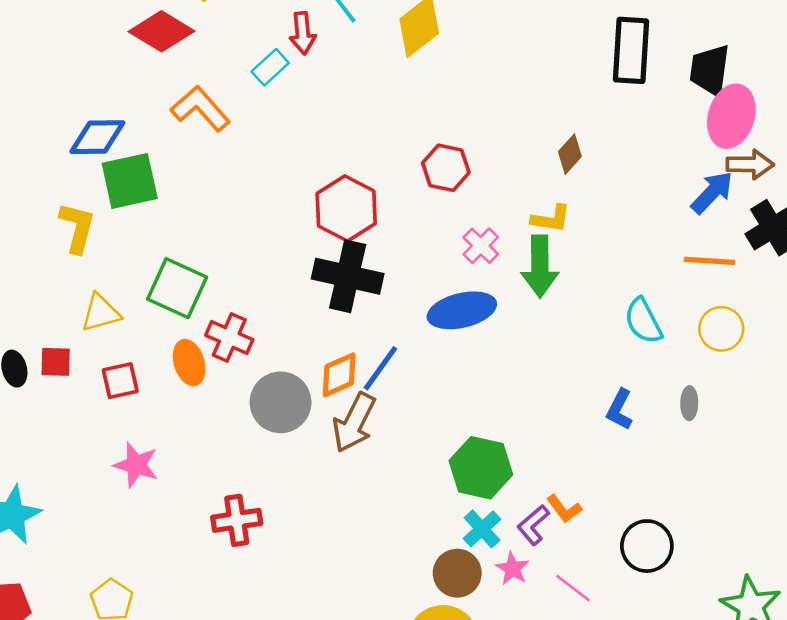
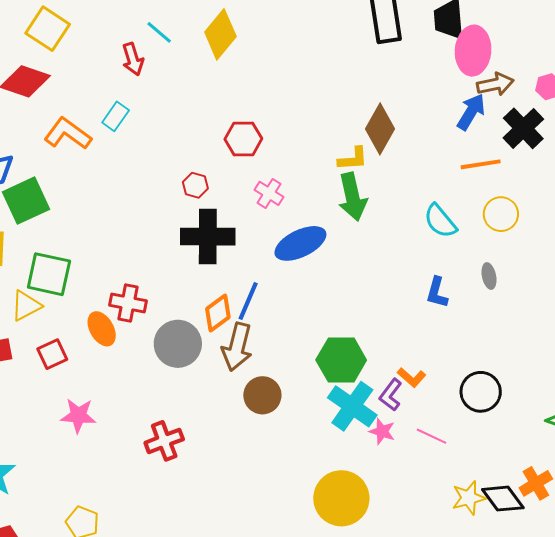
cyan rectangle: (270, 67) -> (116, 116), moved
brown diamond: (570, 154) -> (380, 129), moved, size x1.6
red hexagon: (446, 168) -> (243, 139), moved
red hexagon: (346, 209) -> (195, 185), size x0.5
pink cross: (481, 246) -> (269, 193), moved
green square: (177, 288) -> (49, 274), moved
cyan cross: (482, 529) -> (352, 406), size x1.6
brown circle: (457, 573) -> (262, 395), moved

